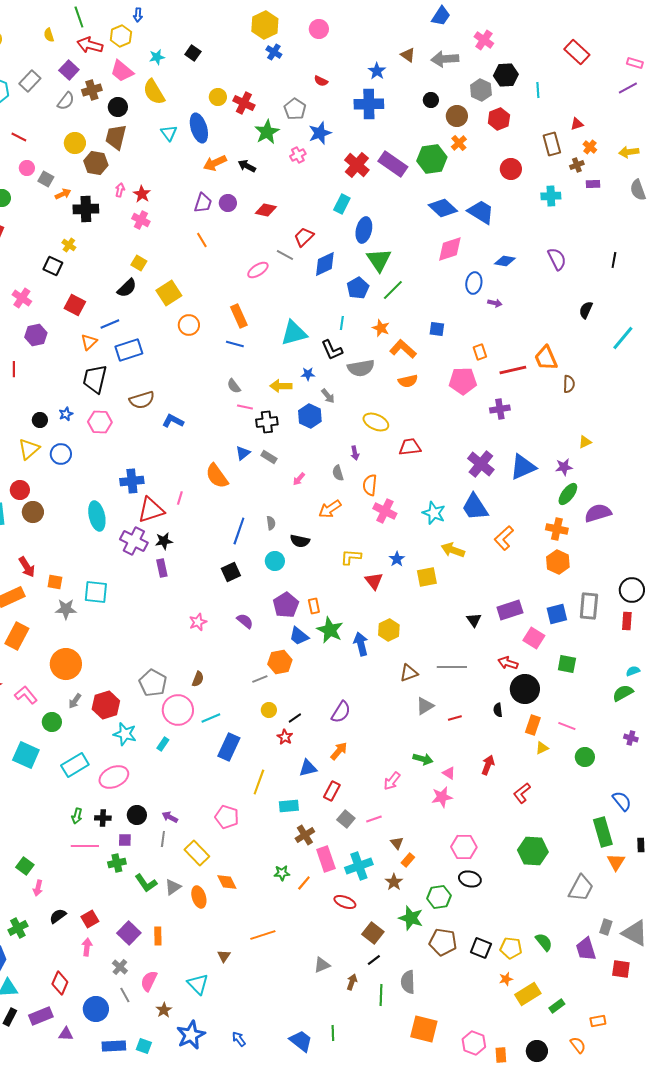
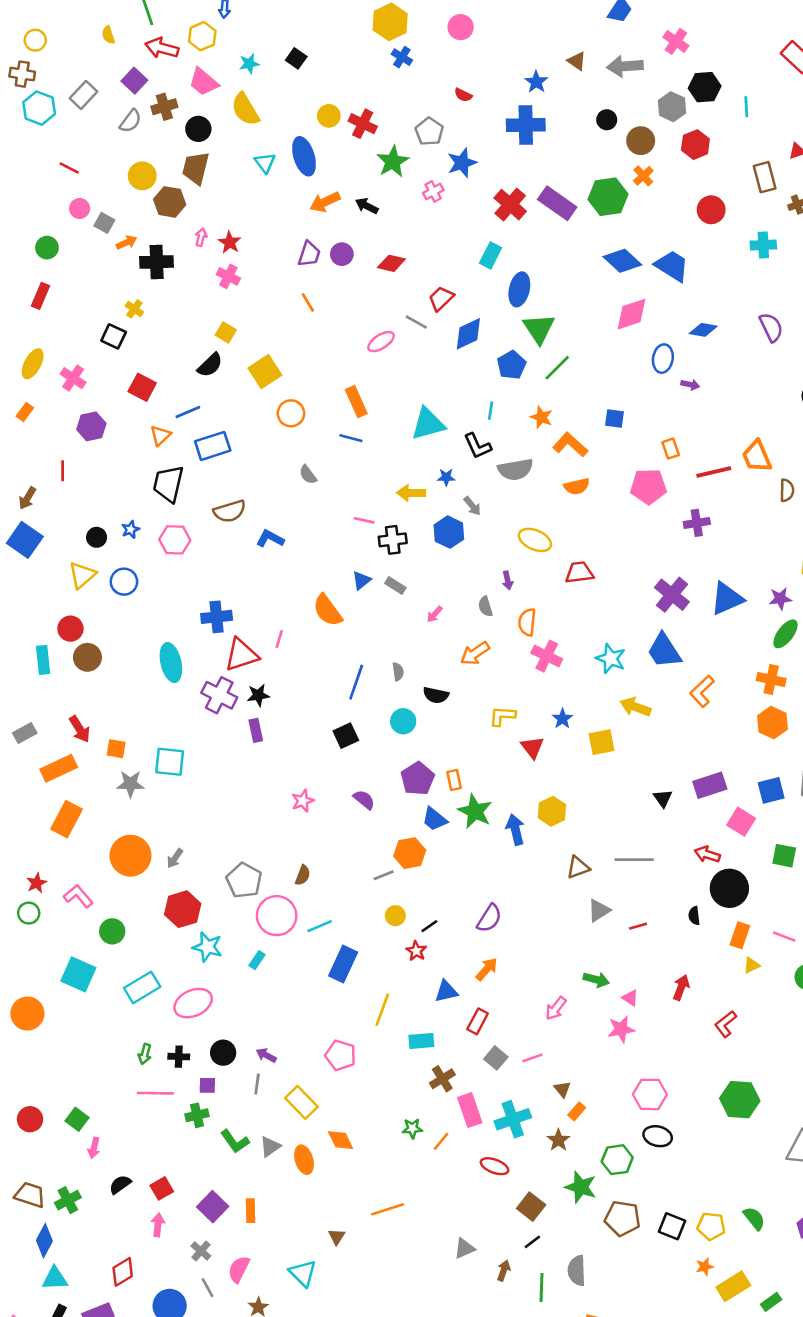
gray semicircle: (234, 386) -> (308, 475), moved
gray arrow: (75, 701) -> (175, 858), moved
red diamond: (60, 983) -> (123, 1272), turned 35

